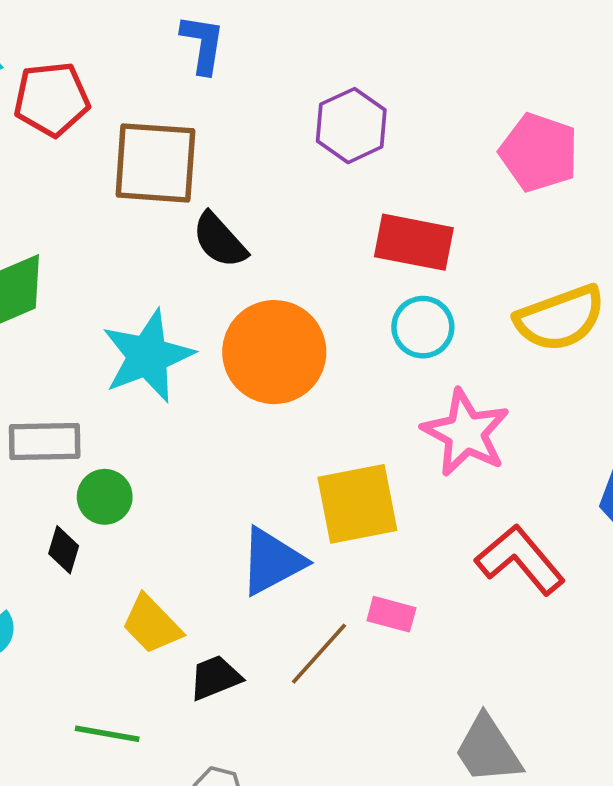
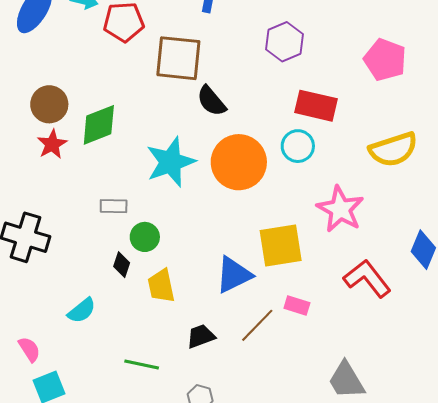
cyan circle: (423, 327) -> (298, 146), moved
gray rectangle: (45, 442) -> (114, 206), size x0.7
yellow trapezoid: (152, 624) -> (161, 286), moved, turned 30

